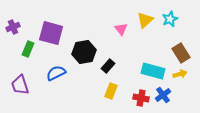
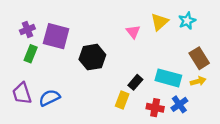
purple cross: (13, 27) -> (27, 30), moved
black rectangle: (108, 66) -> (135, 82), moved
blue semicircle: (56, 73) -> (49, 98), moved

